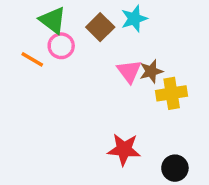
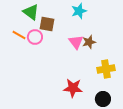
brown square: (100, 27) -> (47, 24), moved, turned -35
pink circle: (61, 46) -> (35, 37), moved
yellow cross: (172, 93) -> (106, 69), moved

